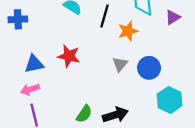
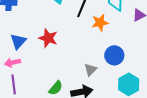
blue triangle: (34, 64) -> (18, 41), turned -42
gray triangle: (120, 64) -> (90, 70), moved

